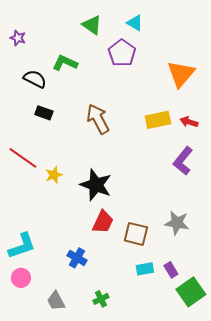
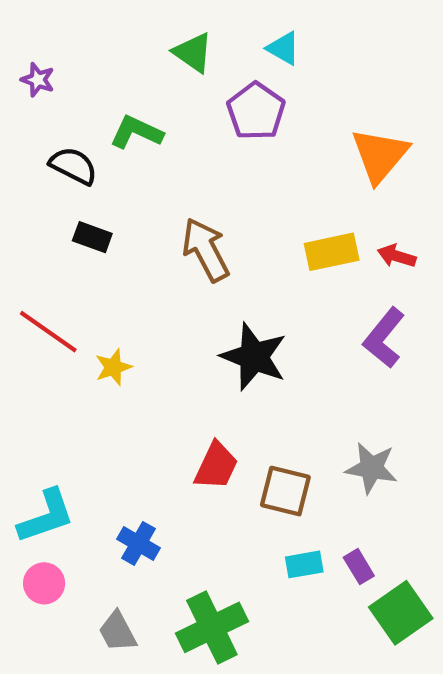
black star: (96, 185) -> (254, 357), moved
blue cross: (77, 258) -> (138, 543), moved
green cross: (101, 299) -> (212, 627), size x2.0

